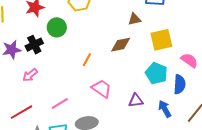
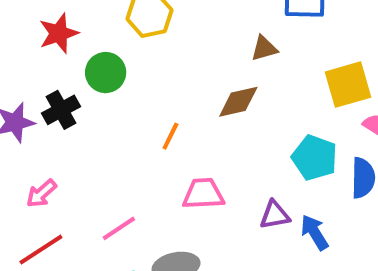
yellow square: (161, 40) -> (348, 85), moved
pink arrow: (30, 75) -> (41, 193), moved
pink trapezoid: (102, 89) -> (203, 194), turned -35
blue arrow: (165, 109) -> (315, 232), moved

